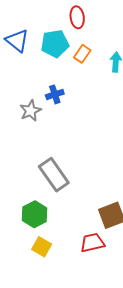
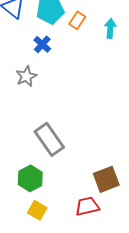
blue cross: (55, 94) -> (42, 44), moved, turned -30

